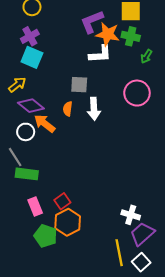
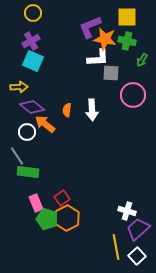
yellow arrow: (17, 85) -> (19, 87), turned 36
gray square: (79, 85) -> (111, 73), moved
green pentagon: (46, 236) -> (47, 219), moved

